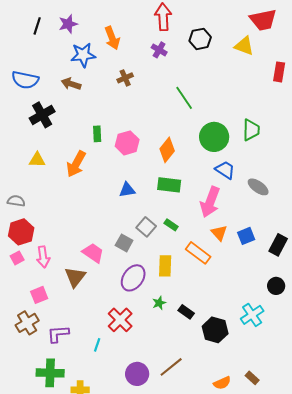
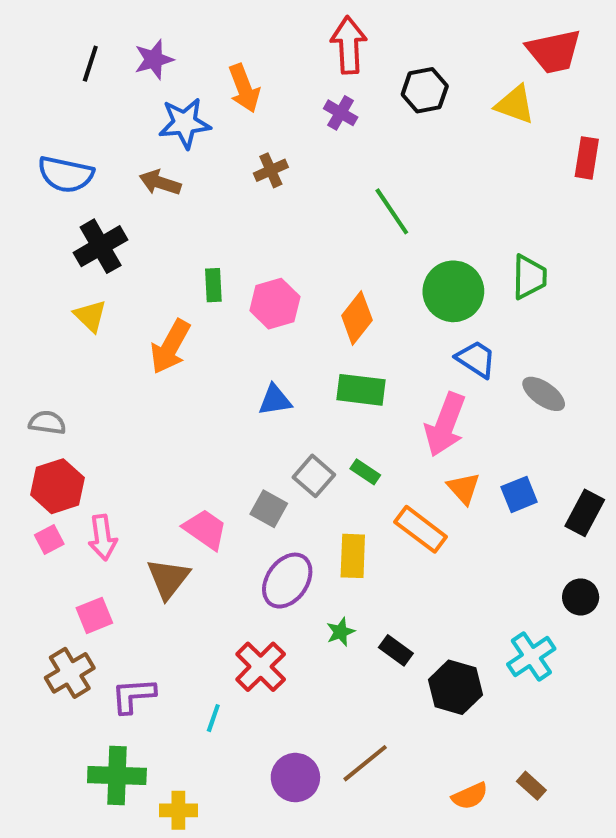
yellow triangle: (37, 160) -> (90, 316), moved, turned 42

